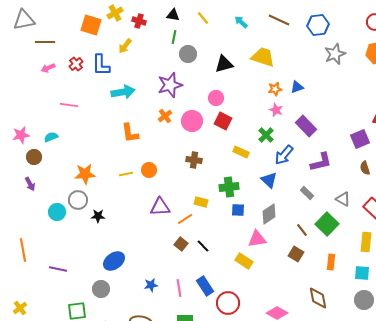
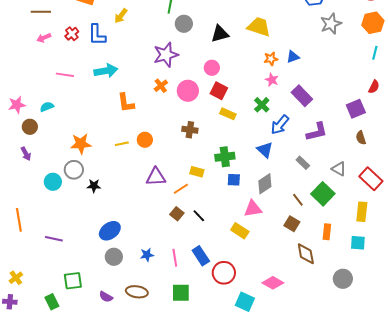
cyan arrow: (123, 92) -> (106, 71), moved
yellow rectangle: (241, 152) -> (228, 114), moved
gray circle: (101, 289) -> (114, 257), moved
brown diamond: (318, 298) -> (306, 254), moved
gray circle: (364, 300) -> (343, 279), moved

